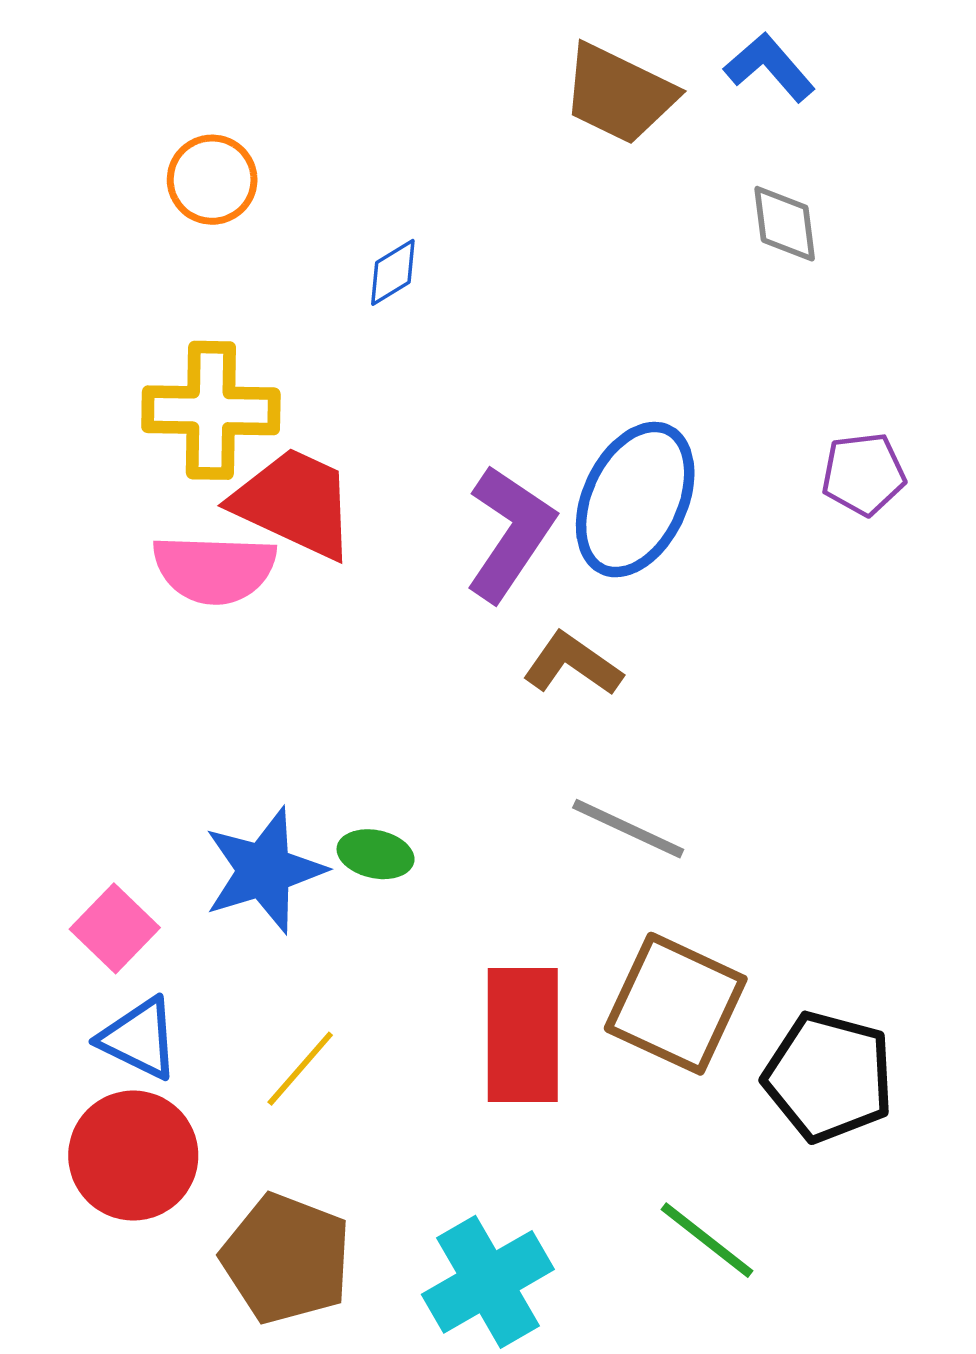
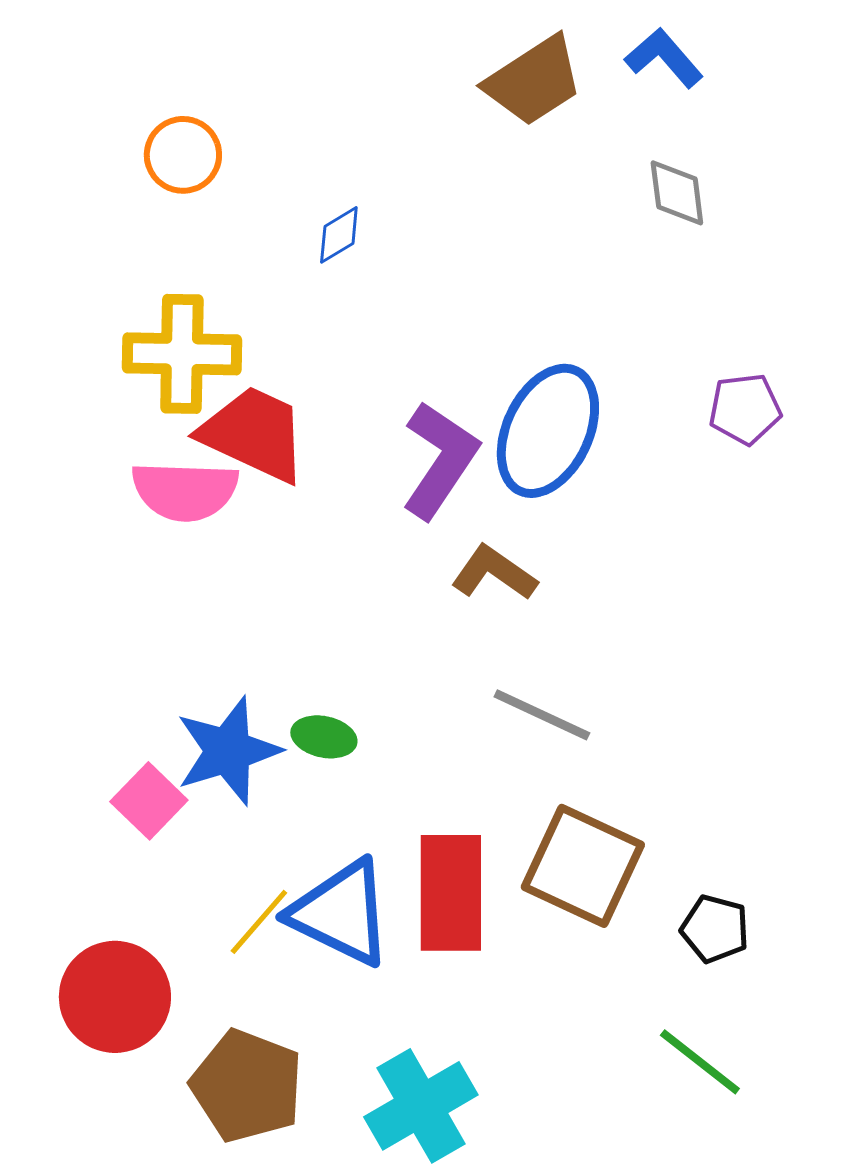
brown trapezoid: (619, 94) -> (534, 81), turned -59
pink square: (115, 928) -> (149, 801), moved
blue triangle: (139, 1038) -> (341, 913), moved, size x1.5
black pentagon: (829, 1077) -> (715, 929), size x0.6
green line: (707, 1240) -> (700, 1062), moved

